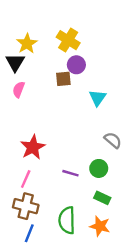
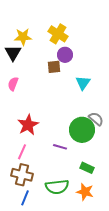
yellow star: (27, 44) -> (23, 37), turned 30
pink semicircle: (19, 90) -> (13, 84), moved
green circle: (99, 168) -> (82, 130), moved, size x1.6
green semicircle: (67, 220) -> (57, 187), turned -95

